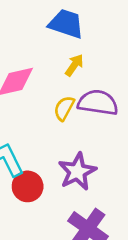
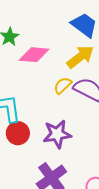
yellow arrow: (74, 65) -> (80, 57), size x1.6

